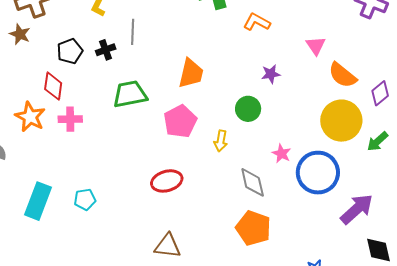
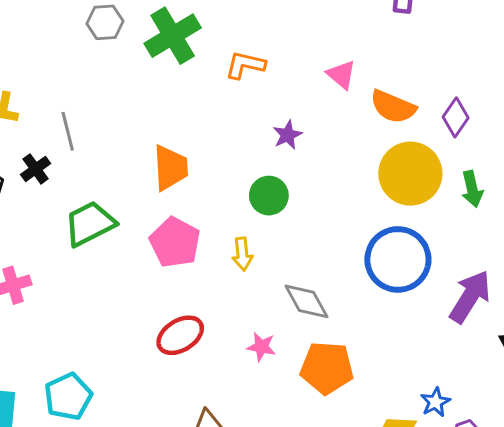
green arrow: (378, 141) -> (472, 189), turned -45
pink star: (281, 154) -> (261, 347), moved
cyan pentagon: (85, 199) -> (68, 397), size x1.4

